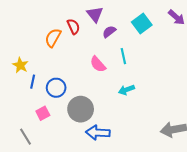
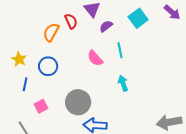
blue line: (33, 82) -> (25, 84), moved
blue circle: (56, 88) -> (48, 66), moved
cyan arrow: (126, 90) -> (123, 83), turned 91

